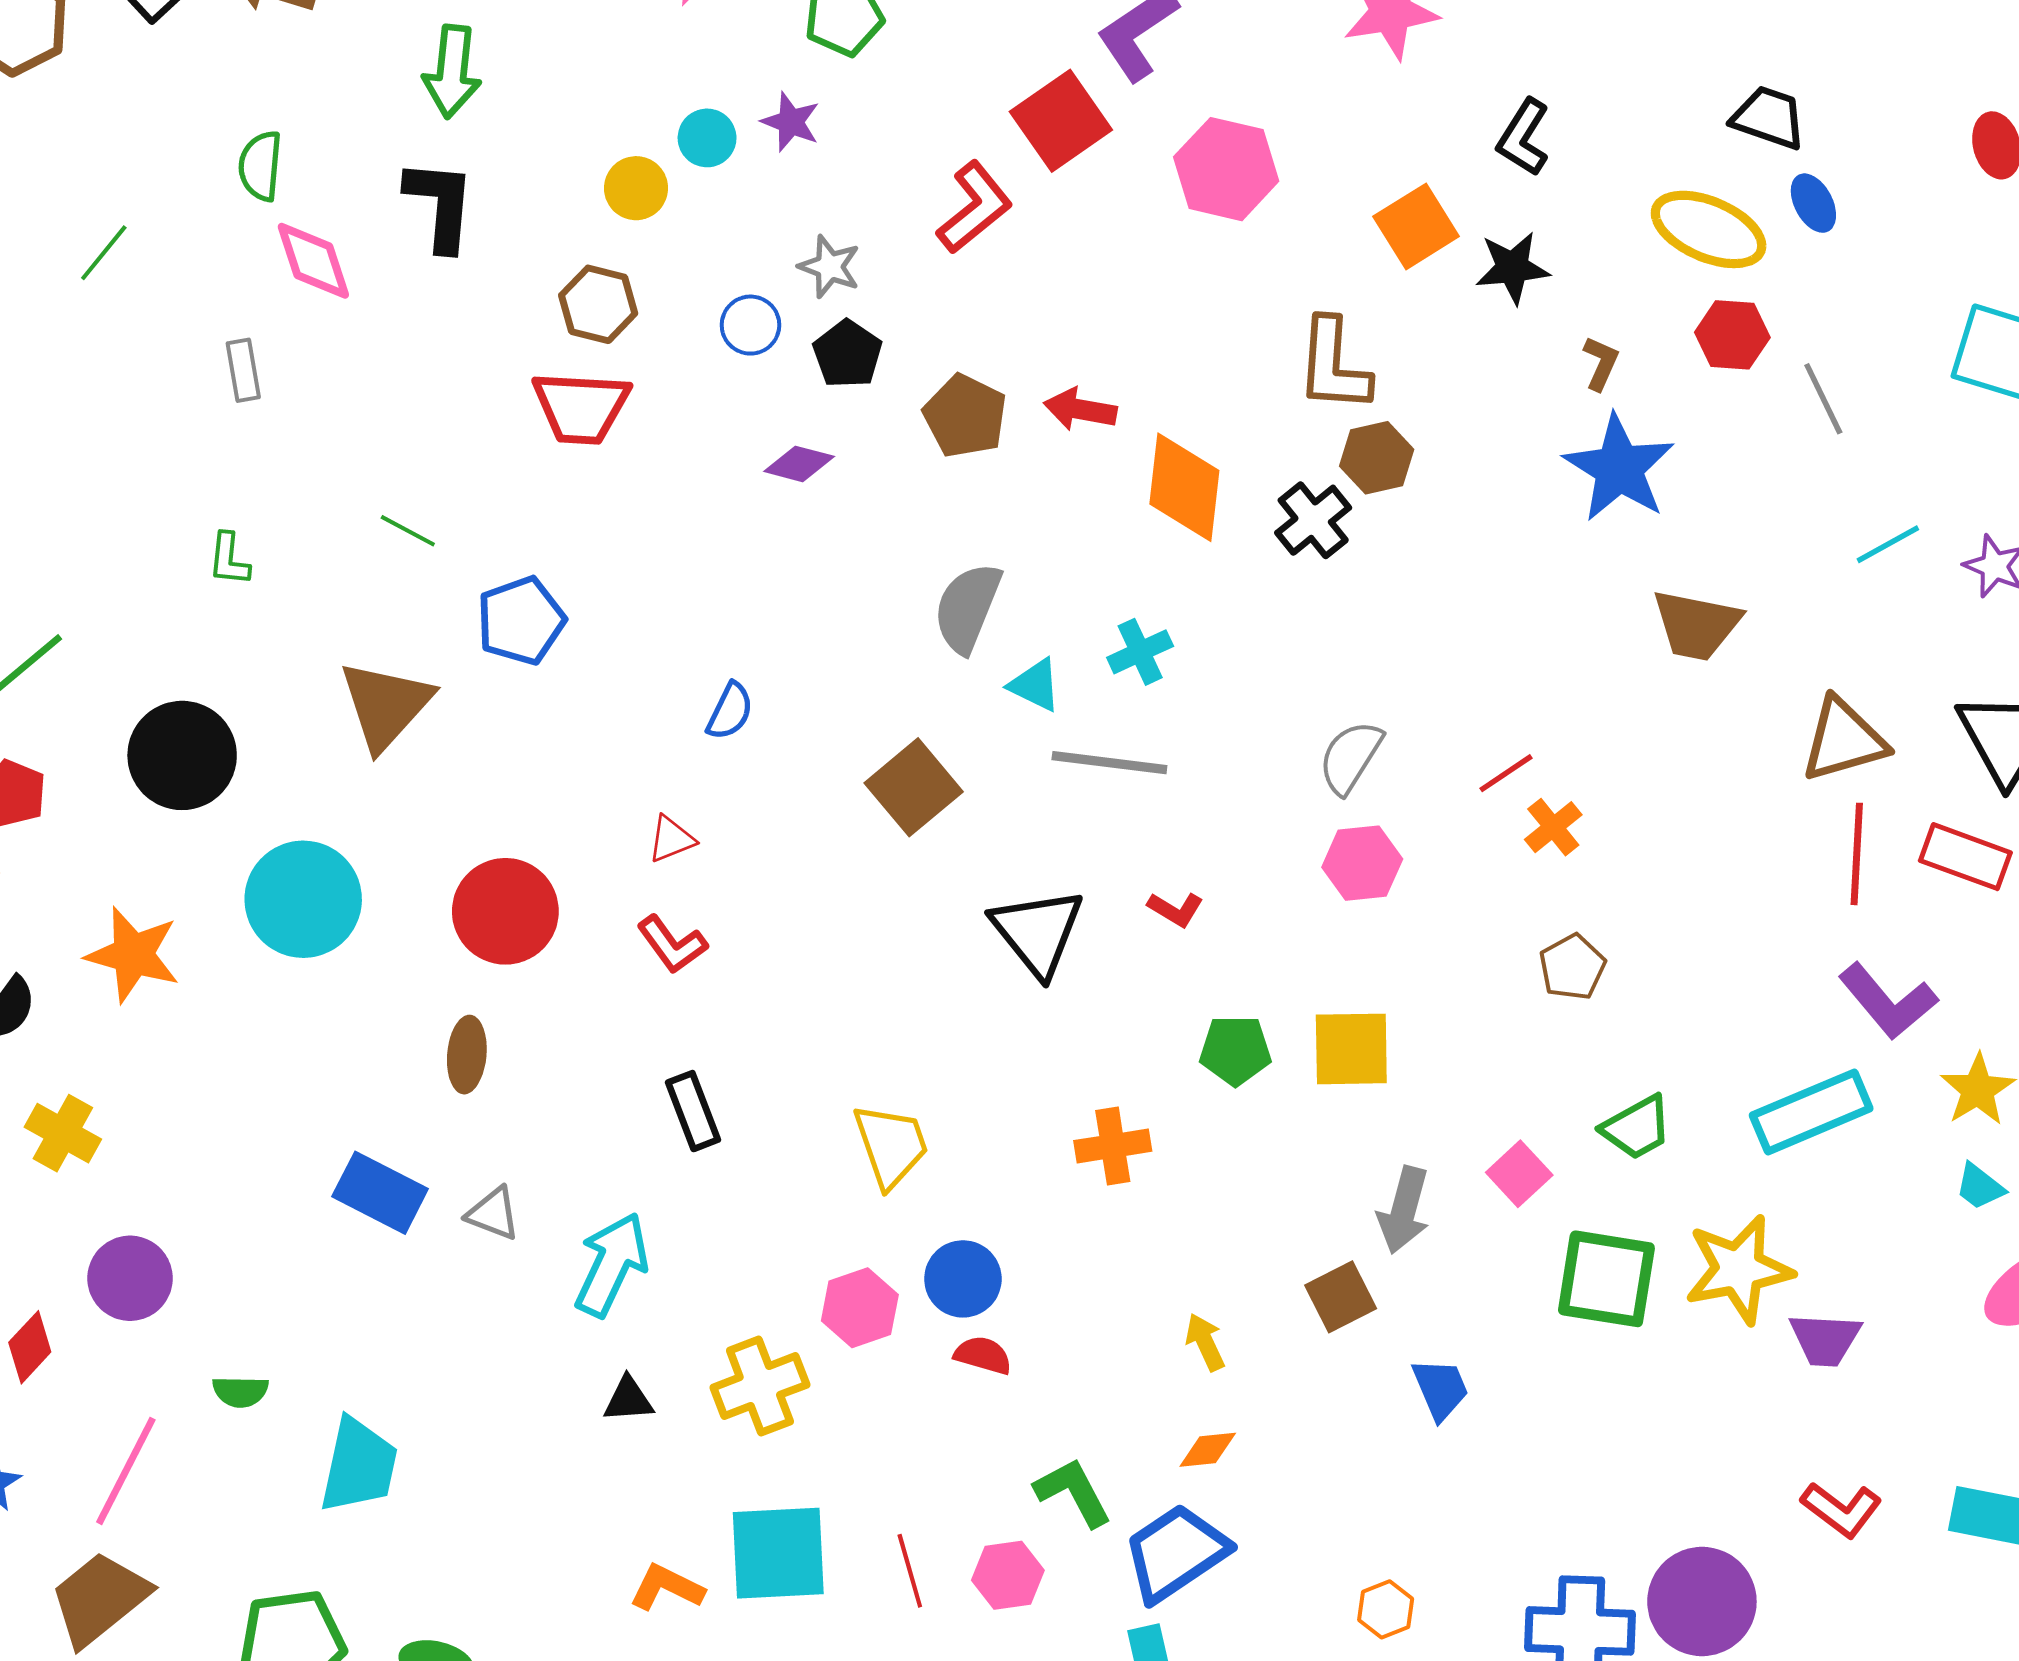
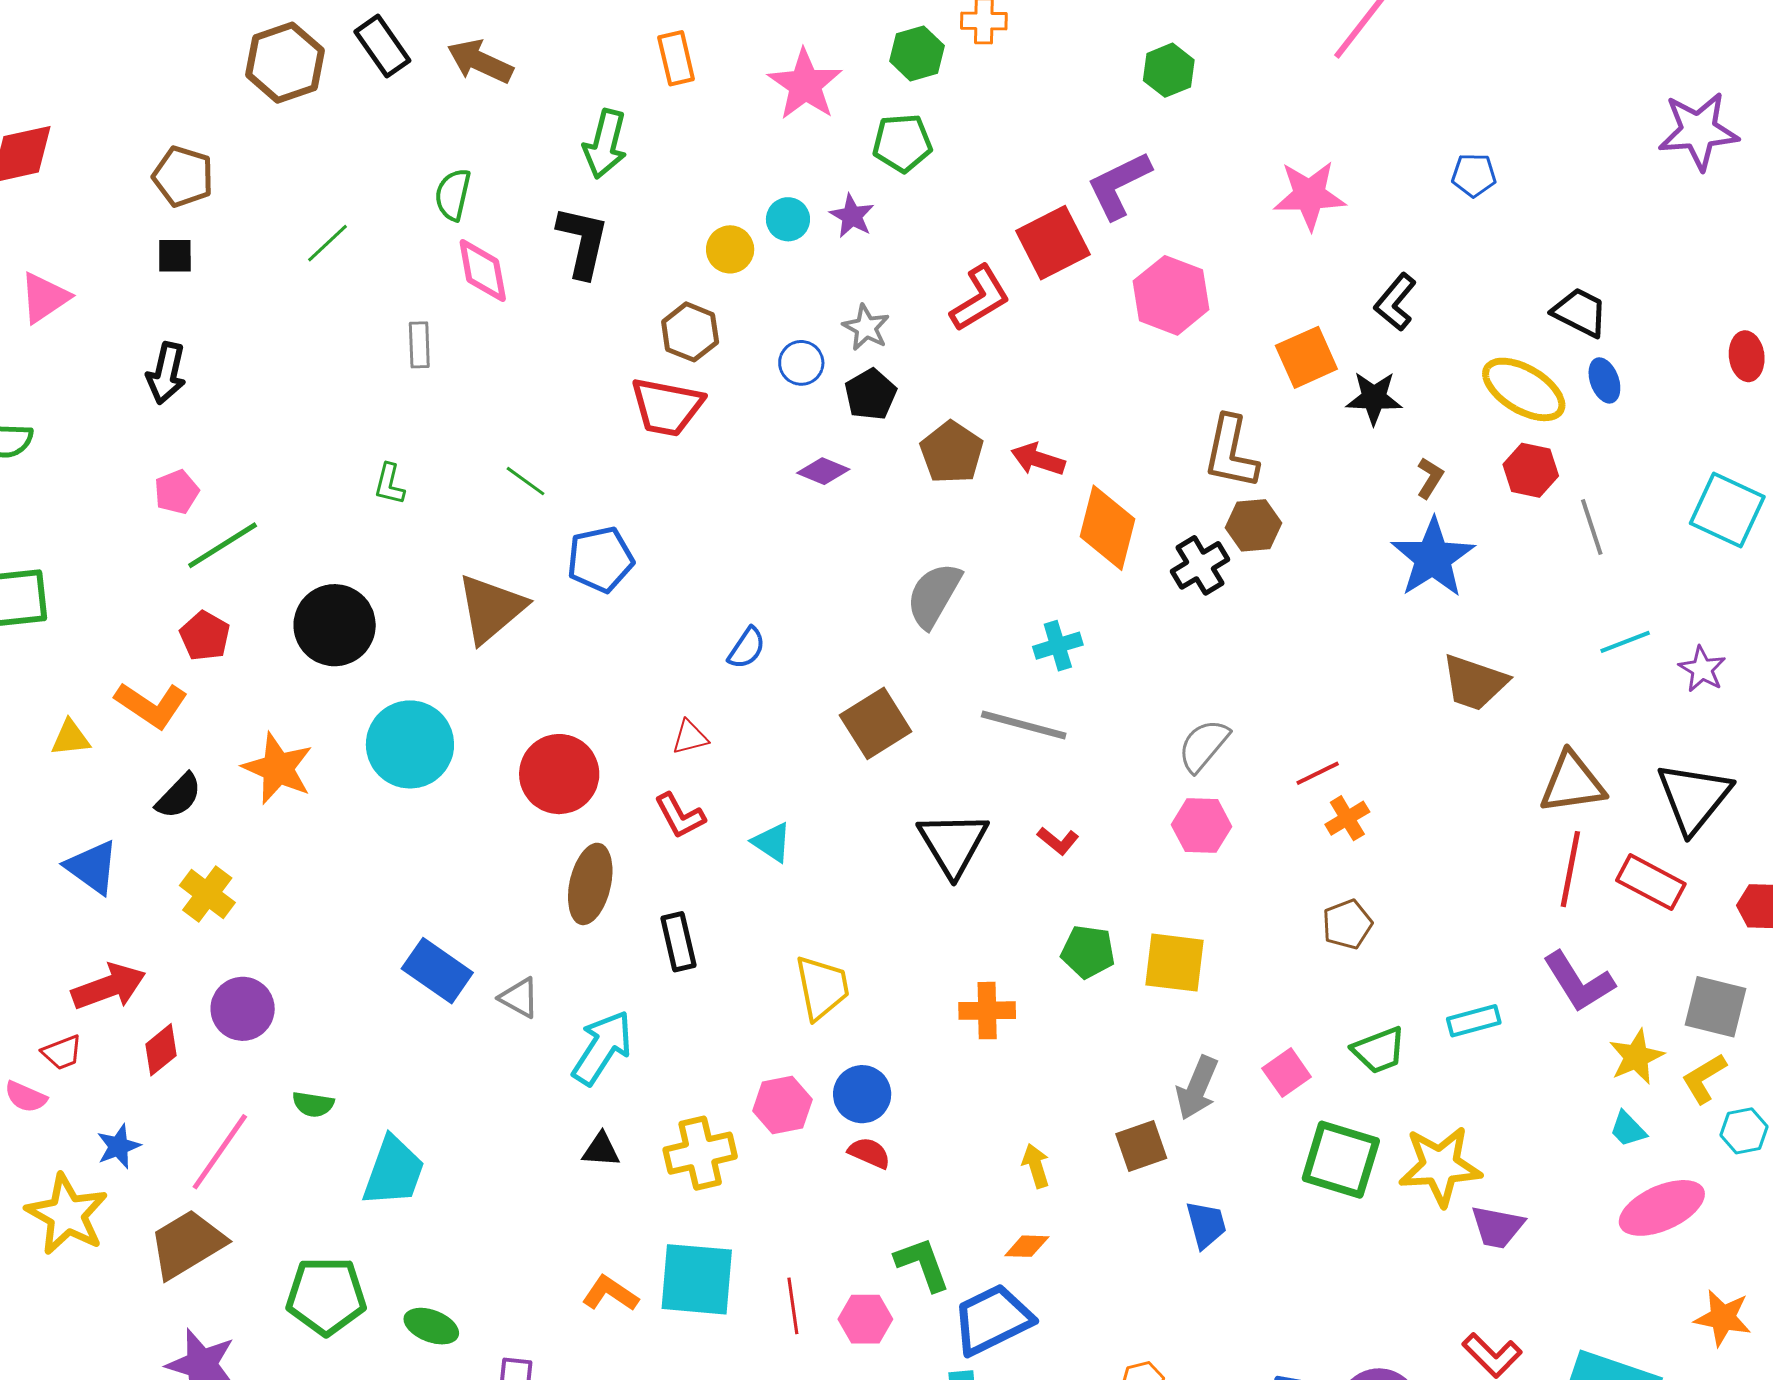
cyan triangle: (1035, 685) -> (772, 842), moved
brown ellipse: (467, 1055) -> (590, 884), moved, size x1.4
cyan rectangle: (1811, 1112) -> (1474, 1021), moved, size x0.6

